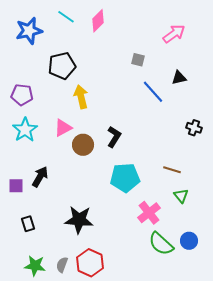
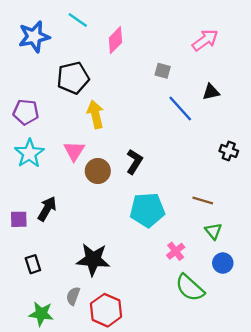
pink diamond: (98, 21) -> (115, 40), moved
pink triangle: (63, 128) -> (74, 151), turned -30
pink cross: (149, 213) -> (176, 251), size x0.7
blue circle: (189, 241) -> (223, 263), moved
gray semicircle: (62, 265) -> (73, 296), moved

